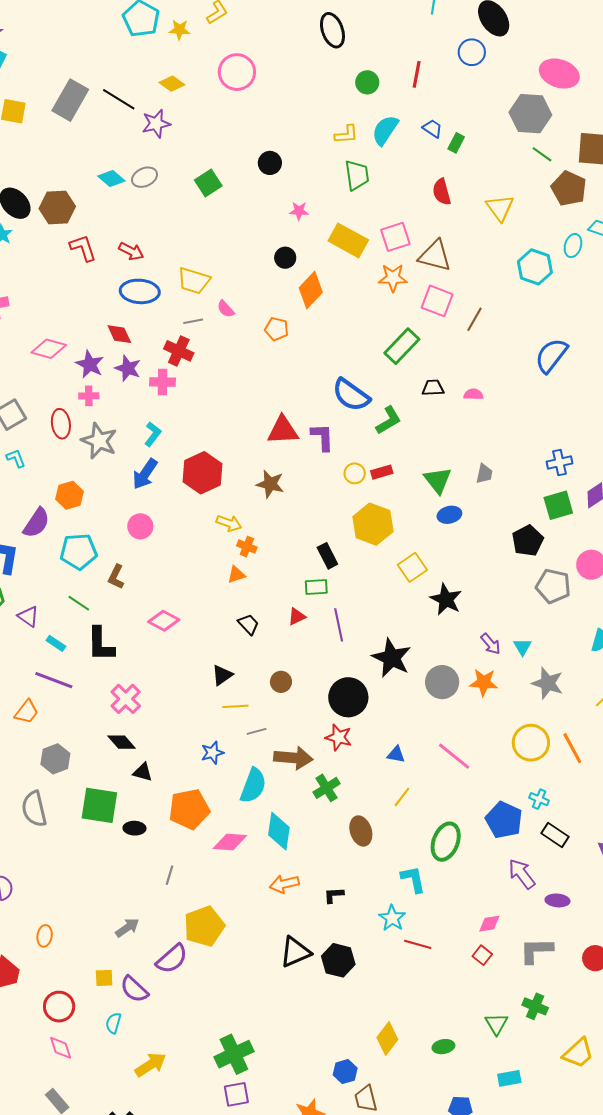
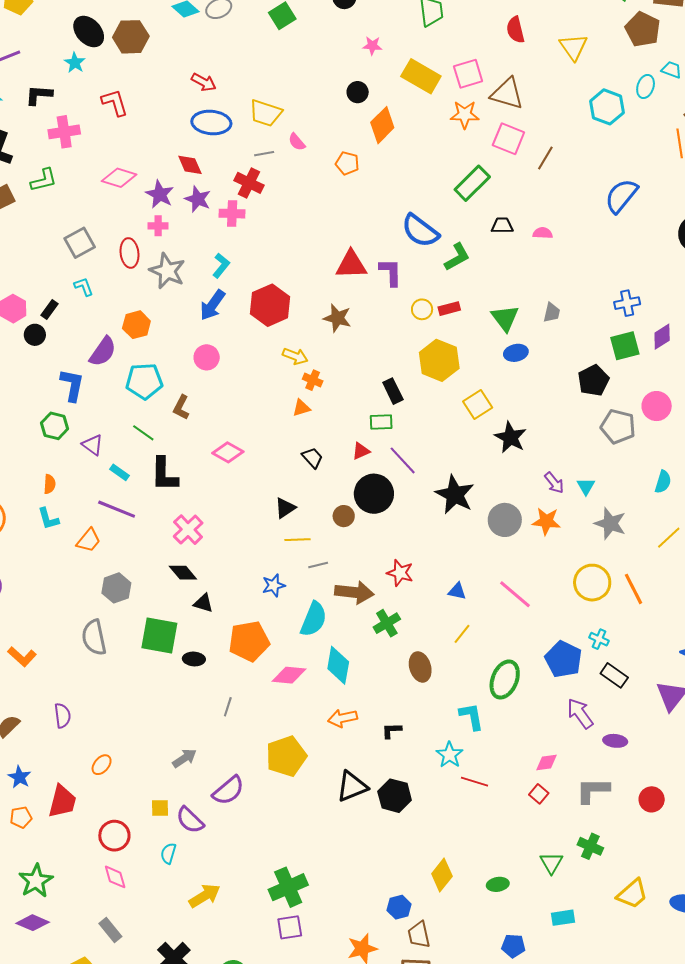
red L-shape: (83, 248) -> (115, 103), moved
purple line: (339, 625) -> (403, 460), turned -32
black circle: (348, 697) -> (374, 494), moved
yellow pentagon: (204, 926) -> (286, 756), moved
orange ellipse: (45, 936) -> (102, 765), turned 30

